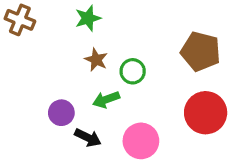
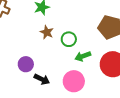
green arrow: (106, 99) -> (83, 56), moved

